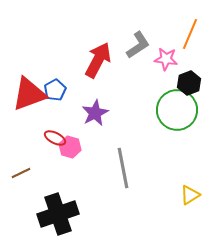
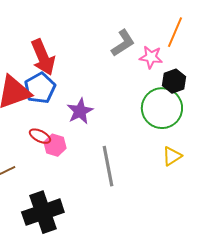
red arrow: (98, 60) -> (43, 57), moved, turned 129
blue pentagon: (55, 90) -> (40, 88), size x1.4
yellow triangle: (190, 195) -> (172, 156), moved

